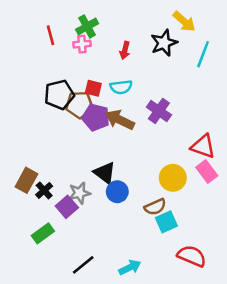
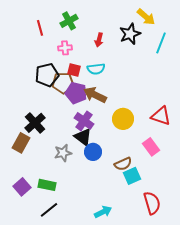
pink cross: (82, 44) -> (65, 48), moved
purple cross: (159, 111) -> (84, 121), moved
pink rectangle: (207, 172) -> (151, 147), moved
yellow circle: (173, 178) -> (123, 119), moved
black cross: (44, 190) -> (35, 123), moved, size x1.5
purple square: (67, 207) -> (22, 187), moved
green rectangle: (43, 233) -> (47, 185), moved, turned 48
red semicircle: (192, 256) -> (152, 203), turned 50
black line: (83, 265) -> (49, 210), moved

